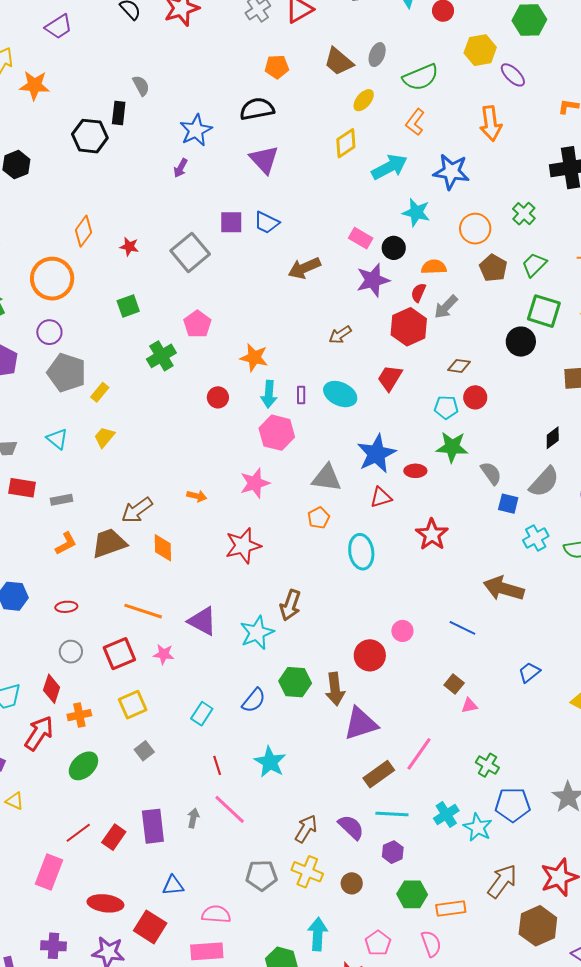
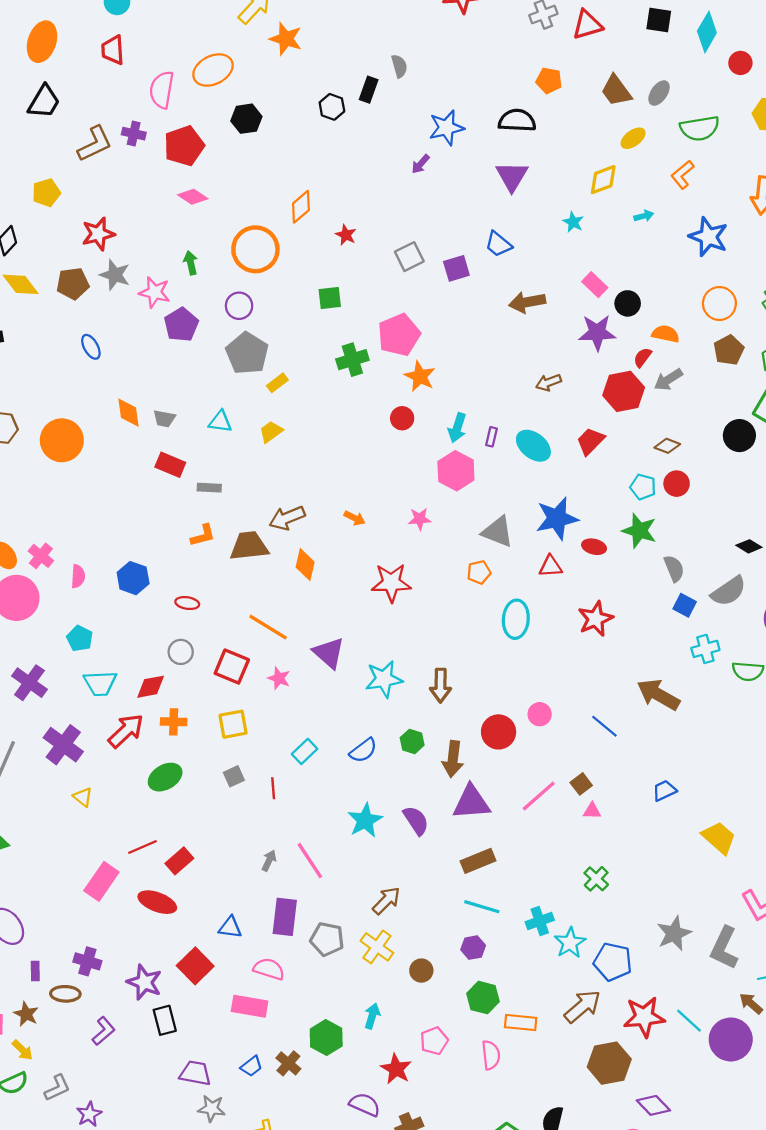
black hexagon: (90, 136) -> (332, 107), size x0.7
cyan arrow: (390, 167) -> (644, 216), size x0.5
cyan star: (416, 212) -> (573, 222), moved, size x0.7
purple square: (231, 222) -> (456, 268), moved, turned -30
gray square: (190, 252) -> (409, 257), size x0.7
pink pentagon: (197, 324) -> (399, 335), size x1.4
orange star: (254, 358) -> (420, 376), moved
black diamond: (553, 438) -> (749, 546), turned 55
cyan triangle: (57, 439) -> (220, 422), turned -45
pink star: (255, 483) -> (420, 519), size x0.7
brown arrow: (290, 605) -> (441, 686), moved, turned -32
red square: (119, 654) -> (232, 667), turned 32
green hexagon: (295, 682) -> (412, 741), size x0.7
red diamond: (52, 689) -> (151, 687), turned 48
pink line: (419, 754) -> (539, 796), moved
red line: (217, 765) -> (273, 788), moved
blue pentagon: (513, 805) -> (613, 962), moved
purple rectangle: (153, 826) -> (285, 917), moved
purple semicircle: (351, 827) -> (416, 820), moved
red ellipse: (105, 903) -> (157, 902), moved
cyan arrow: (318, 934) -> (372, 1016), size x0.7

